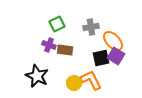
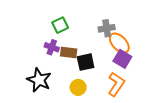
gray cross: (91, 27) -> (107, 28), moved
black square: (101, 58) -> (86, 62), moved
orange L-shape: (91, 80) -> (116, 84), moved, turned 60

